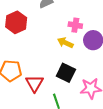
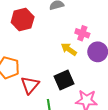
black square: (66, 73) -> (64, 80), turned 30

